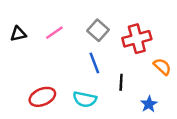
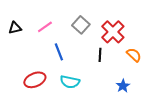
red cross: (137, 39) -> (113, 32), turned -30
blue line: (94, 63) -> (59, 52), moved
black line: (121, 82) -> (100, 55), moved

